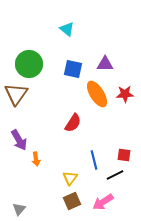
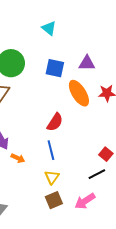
red square: (124, 155) -> (106, 154), turned 32
orange arrow: (36, 159) -> (18, 158), turned -56
blue line: (94, 160) -> (51, 150), moved

